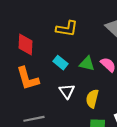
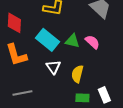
cyan rectangle: (60, 63) -> (47, 40), size x1.6

